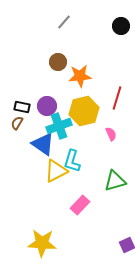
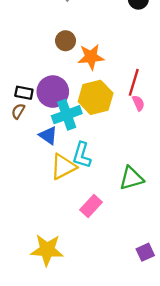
purple circle: (47, 106) -> (53, 92), size x1.4
pink semicircle: (111, 134) -> (138, 103), moved
blue triangle: (43, 144) -> (48, 135), size x0.7

